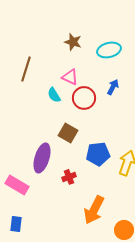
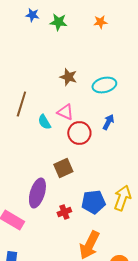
cyan semicircle: (54, 95) -> (44, 122), moved
brown square: (68, 133) -> (63, 168), turned 36
blue pentagon: (98, 154) -> (93, 202), moved

